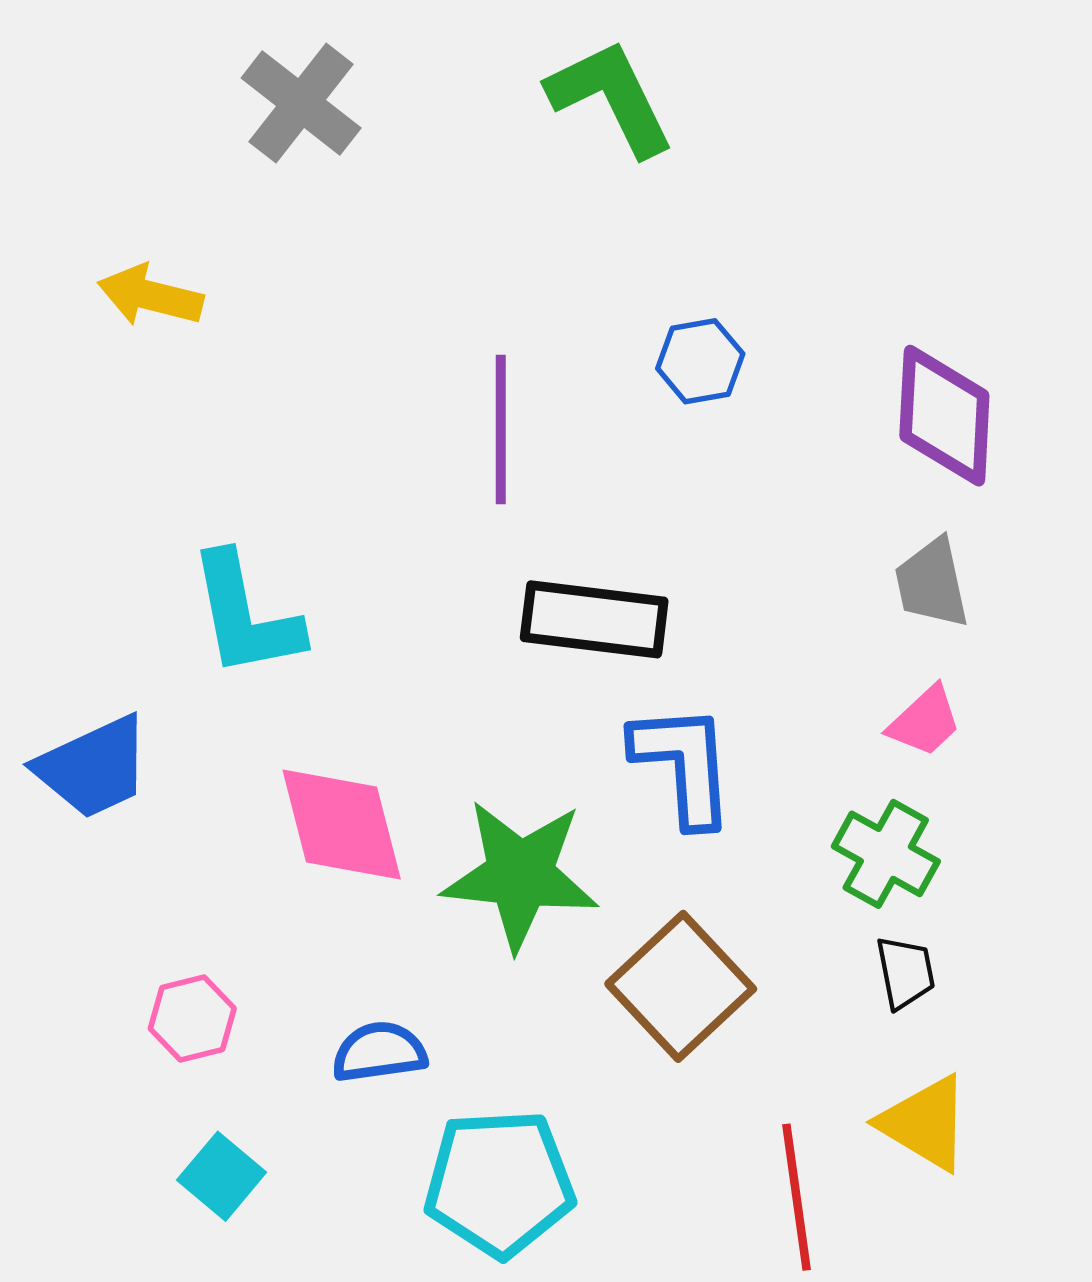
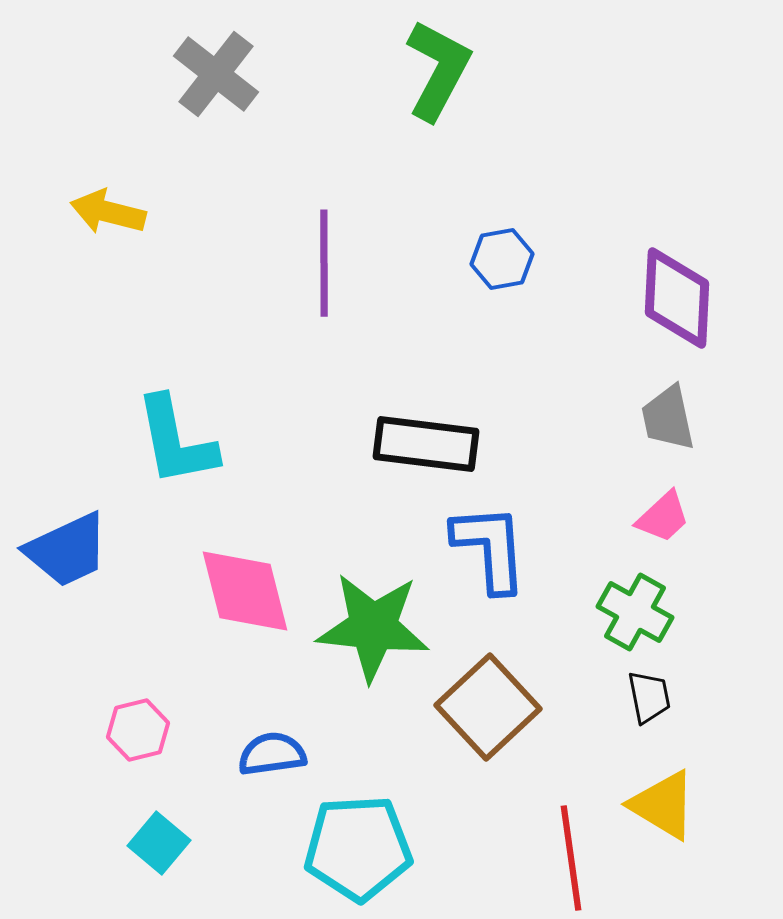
green L-shape: (611, 97) -> (438, 70), turned 54
purple line: (501, 430) -> (324, 263), moved

